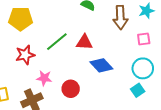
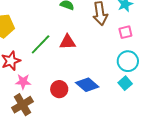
blue diamond: (101, 65) -> (87, 85), moved
pink star: (44, 78) -> (23, 82), moved

